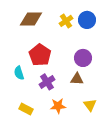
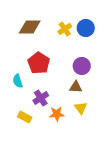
purple cross: (47, 82) -> (41, 98), moved
yellow triangle: (90, 105) -> (81, 108), moved

